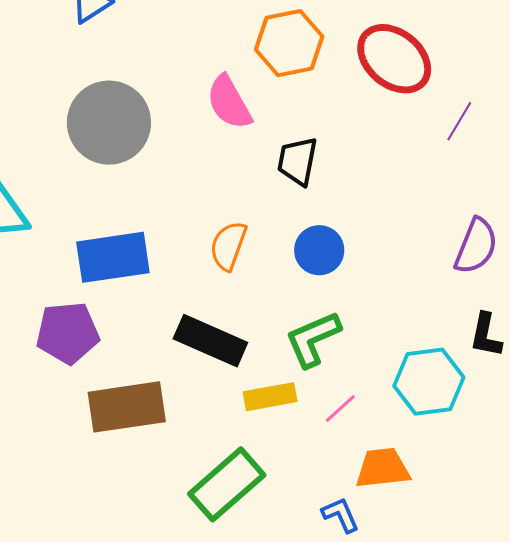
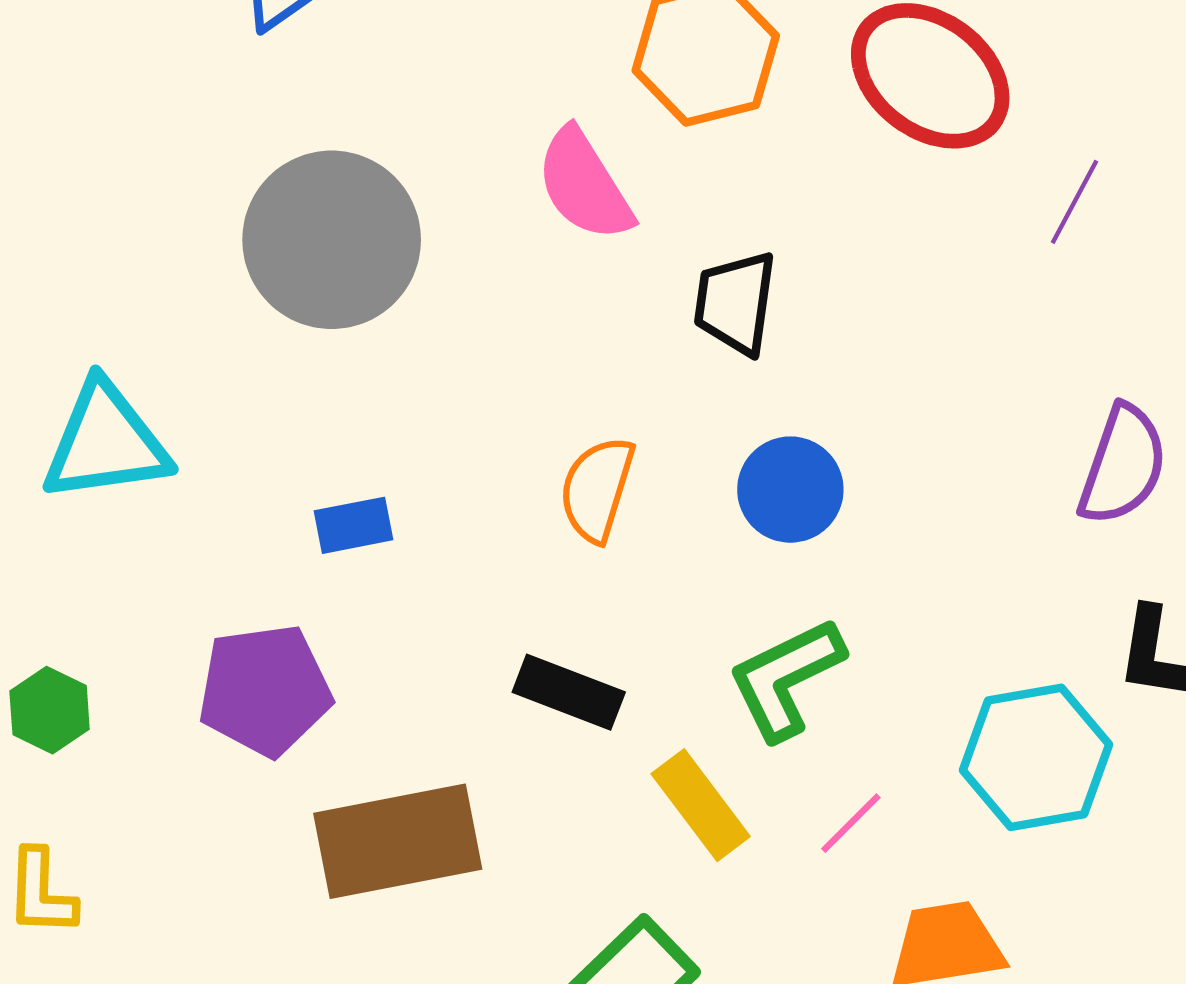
blue rectangle: (113, 257) -> (354, 525), size x0.5
black rectangle: (210, 341) -> (569, 692), size x0.7
yellow rectangle: (270, 397) -> (701, 805), turned 66

